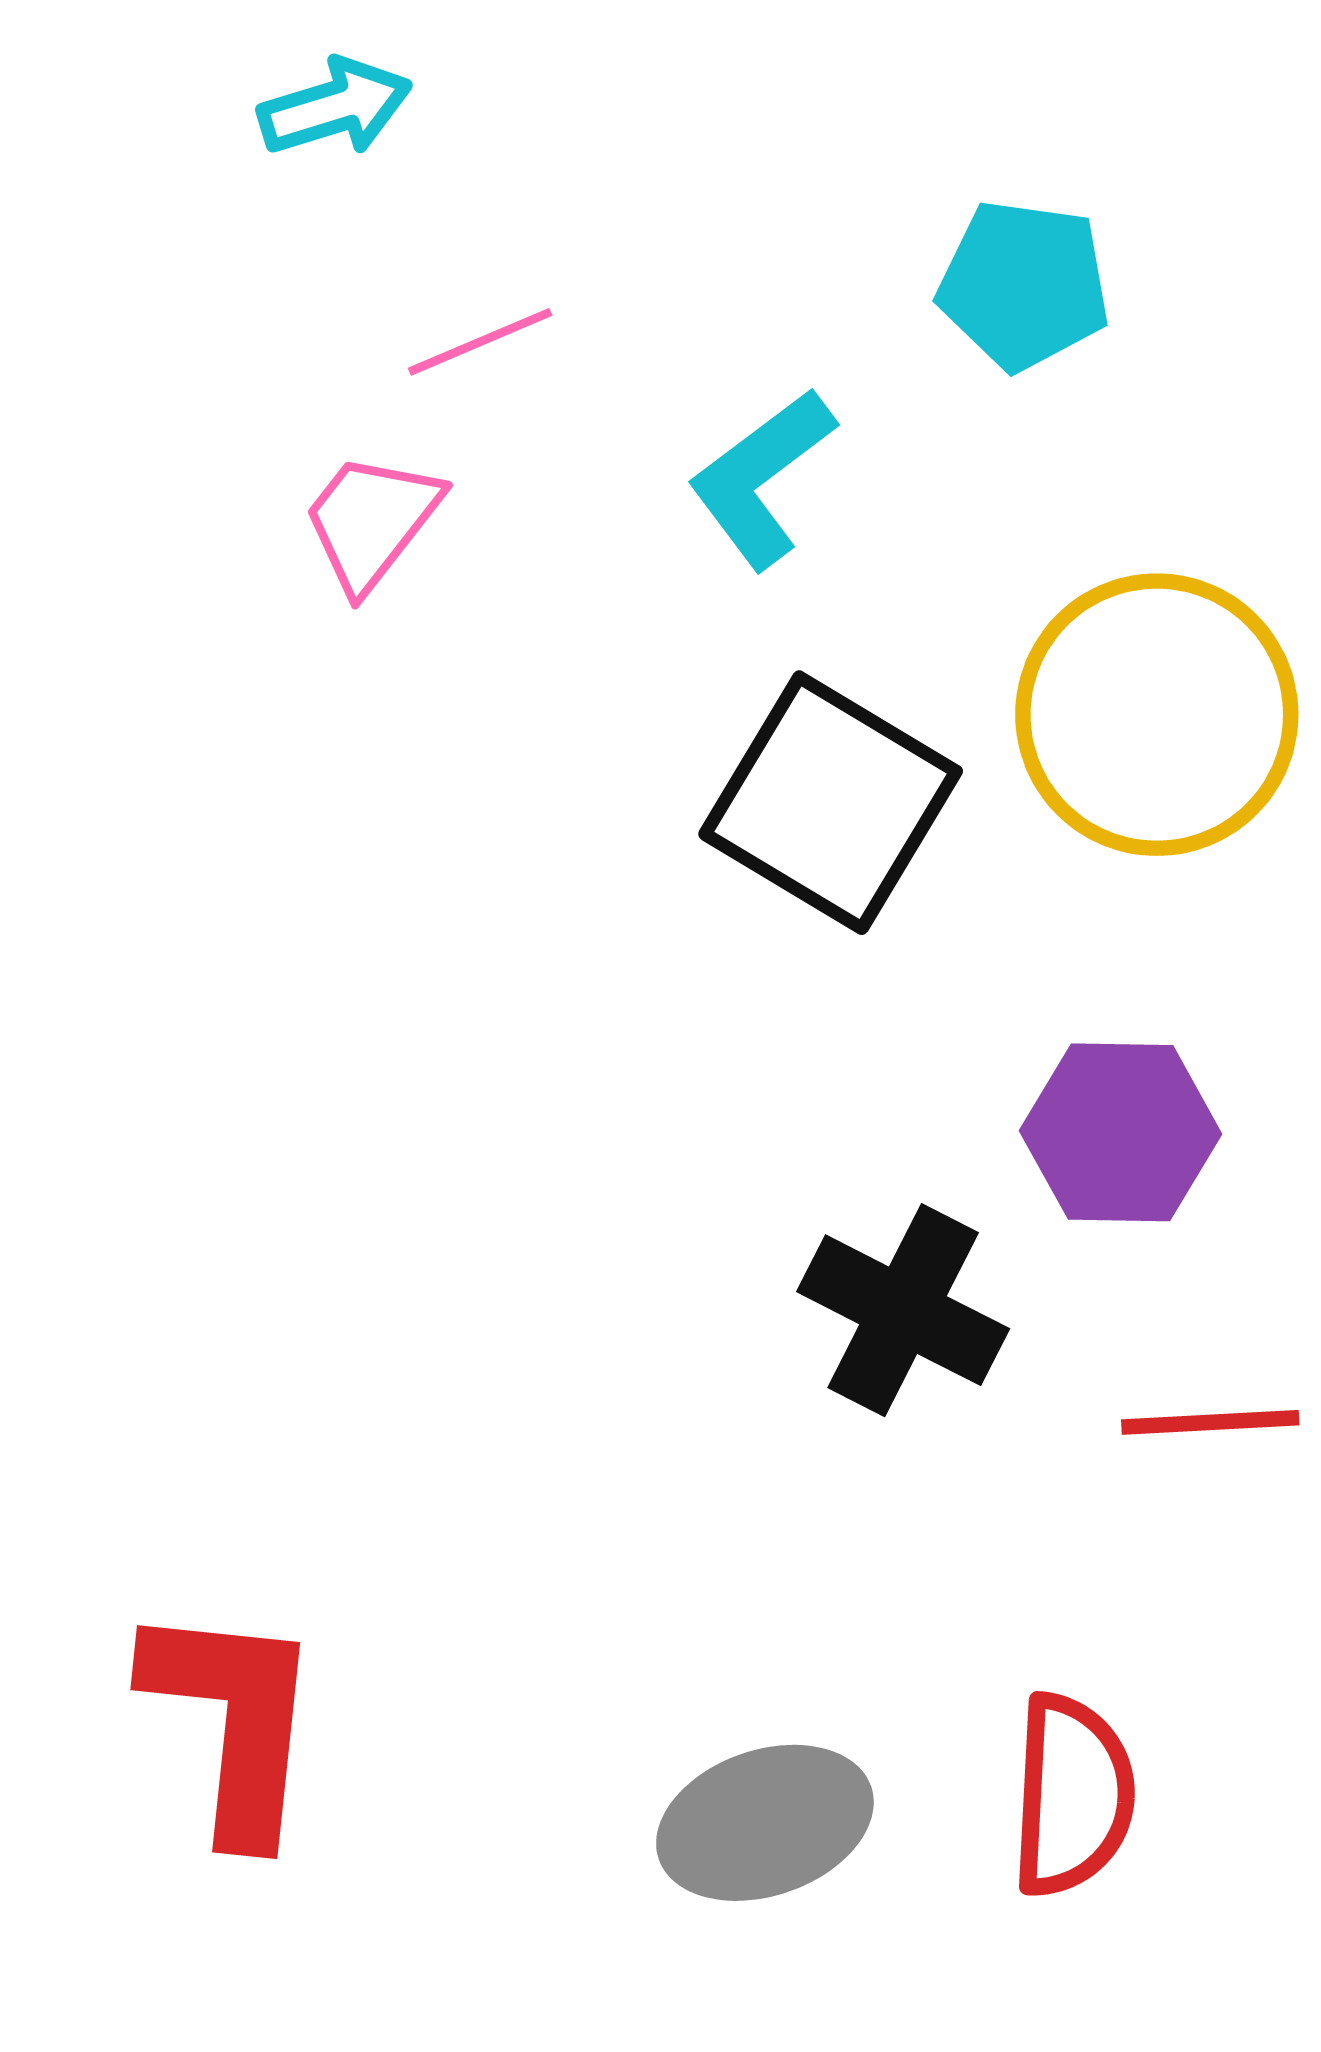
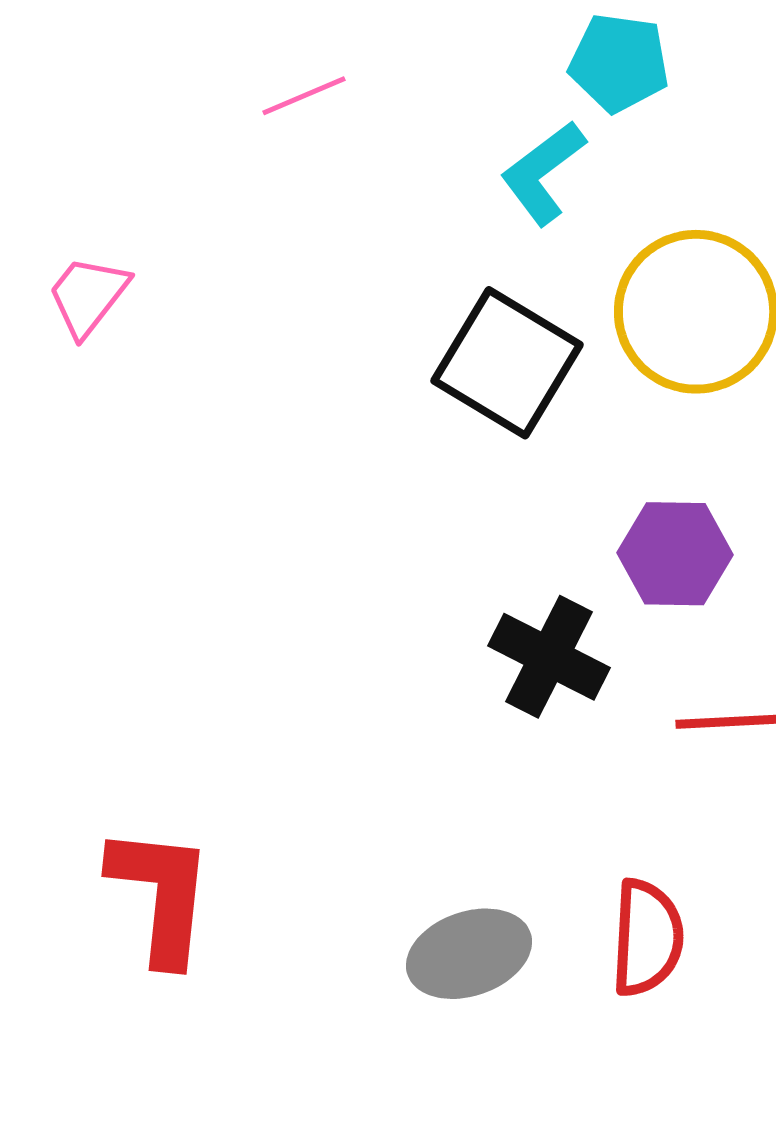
cyan L-shape: (761, 478) -> (543, 173), moved
pink trapezoid: (371, 521) -> (88, 296), moved

